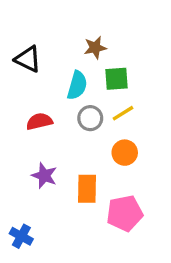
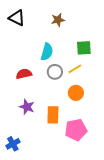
brown star: (95, 48) -> (58, 20), moved
black triangle: (28, 59) -> (17, 18), moved
green square: (116, 79) -> (84, 48), moved
blue cross: (21, 236) -> (13, 144), turned 32

